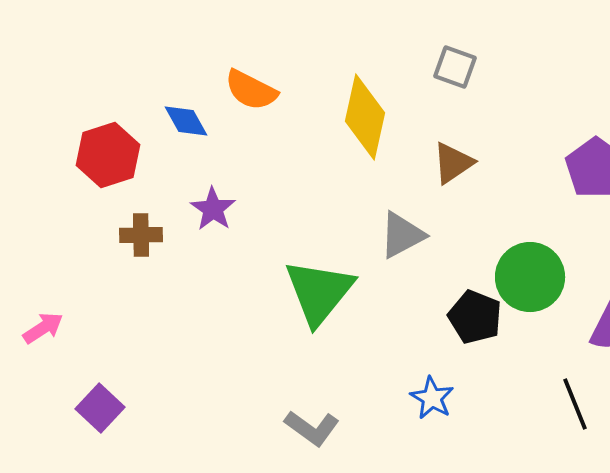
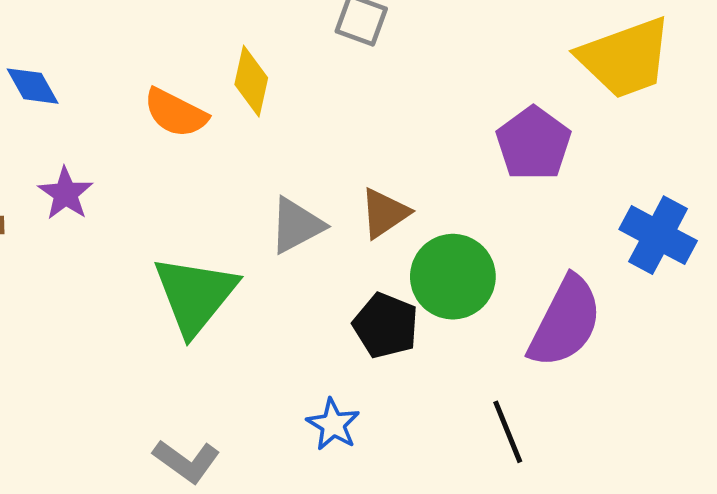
orange semicircle: (251, 90) -> (176, 113), moved
yellow diamond: (365, 117) -> (251, 81), size x0.7
brown triangle: (453, 163) -> (384, 213), moved

